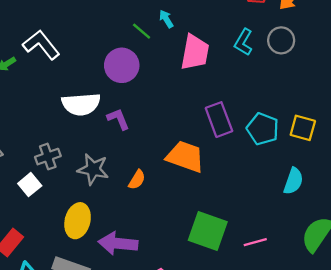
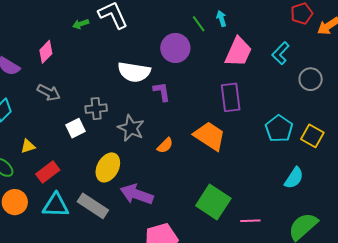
gray circle: (281, 40) -> (311, 79), moved
purple rectangle: (219, 120) -> (231, 97), moved

